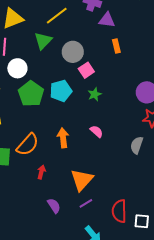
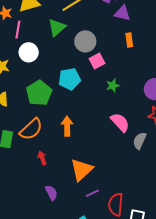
green pentagon: (31, 94) -> (39, 93), moved
green star: (95, 94) -> (113, 86), moved
pink semicircle: (96, 131) -> (120, 122), moved, size x1.5
red arrow: (41, 172) -> (42, 158), turned -40
purple line: (86, 203) -> (92, 193), moved

